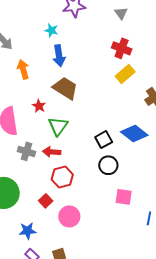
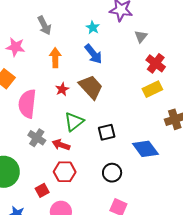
gray triangle: (121, 13) -> (141, 37), moved
blue arrow: (59, 56) -> (93, 54), turned -45
red star: (39, 106) -> (62, 89), moved
black square: (104, 140) -> (107, 132), moved

